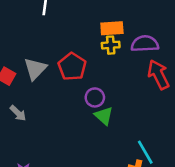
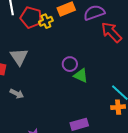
yellow cross: (111, 45) -> (46, 21), moved
red pentagon: (72, 67) -> (31, 17), moved

